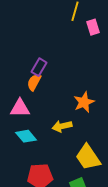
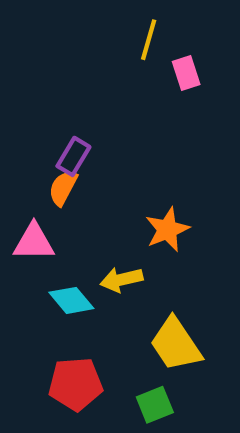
cyan diamond: (26, 136) -> (71, 300), moved

